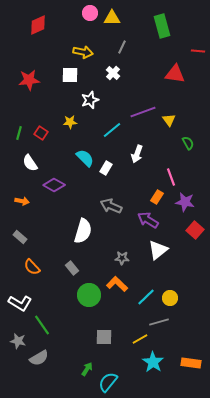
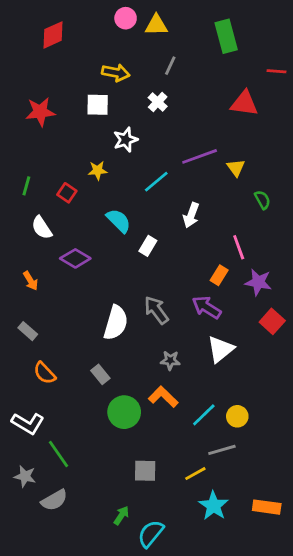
red square: (41, 133) -> (67, 193), moved
white rectangle: (106, 168) -> (148, 246), moved
orange arrow: (22, 201) -> (31, 281), turned 48
gray arrow: (111, 206) -> (156, 310), moved, turned 30

